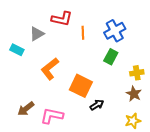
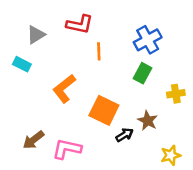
orange line: (83, 33) -> (99, 51), moved
gray triangle: (37, 34) -> (36, 35), moved
brown star: (134, 94) -> (148, 121), moved

